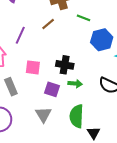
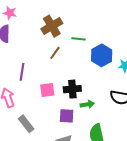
brown line: (48, 24) -> (55, 53), moved
pink square: (33, 67) -> (47, 90), moved

